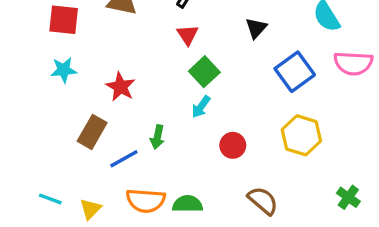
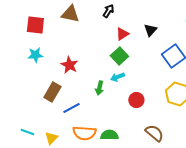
red triangle: (188, 35) -> (122, 34), moved, turned 32
cyan arrow: (201, 107) -> (117, 77), turned 32
green arrow: (157, 137) -> (99, 88), moved

